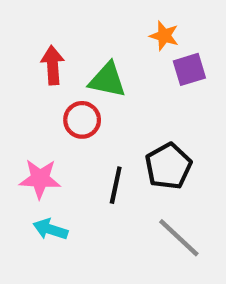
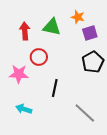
green triangle: (107, 80) -> (52, 27), moved
black pentagon: (168, 166) -> (93, 62), moved
pink star: (40, 179) -> (19, 74), moved

